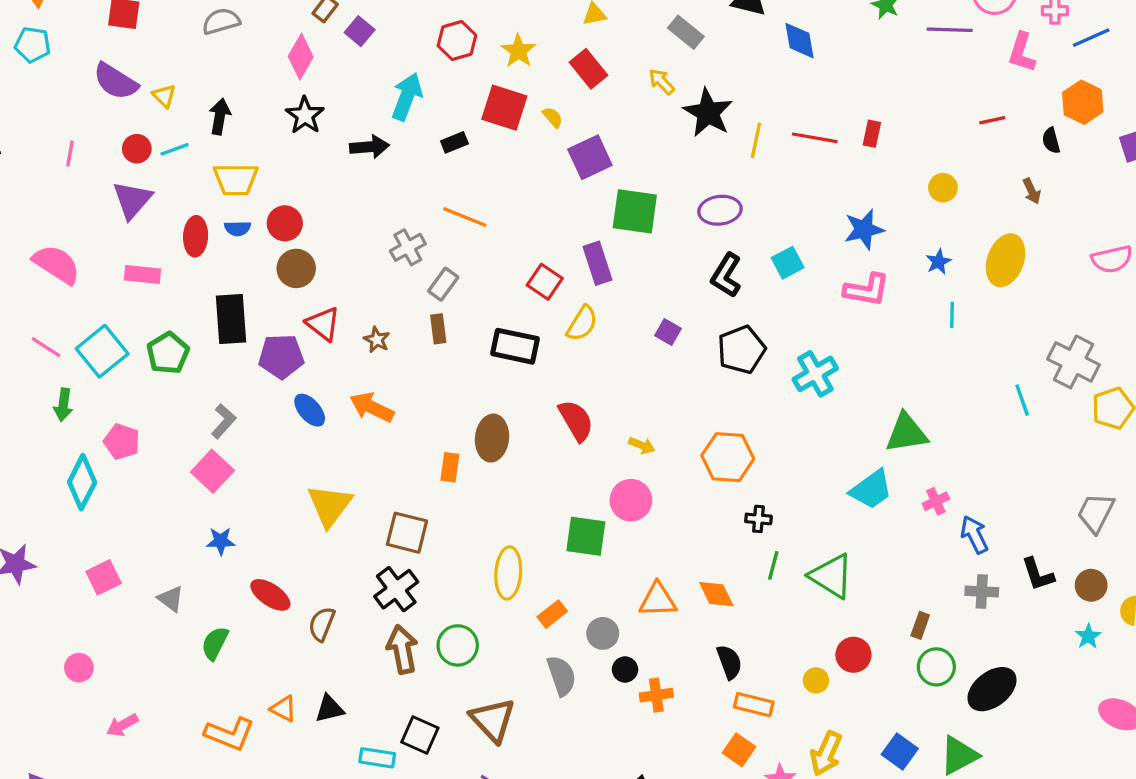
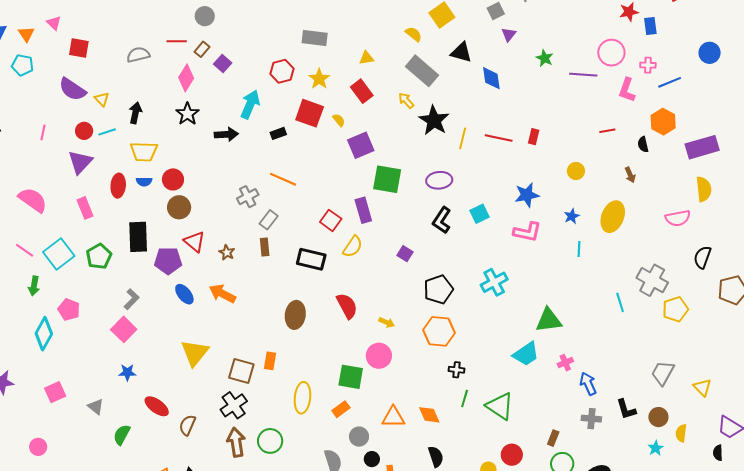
gray rectangle: (686, 32) -> (422, 71), size x1.5
pink rectangle: (143, 275) -> (85, 208), turned 60
black pentagon: (741, 350) -> (438, 289), moved
orange rectangle: (450, 467) -> (270, 361), moved
orange rectangle: (552, 614) -> (341, 409), moved

